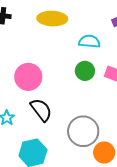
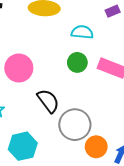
black semicircle: (41, 110) -> (48, 101), moved

